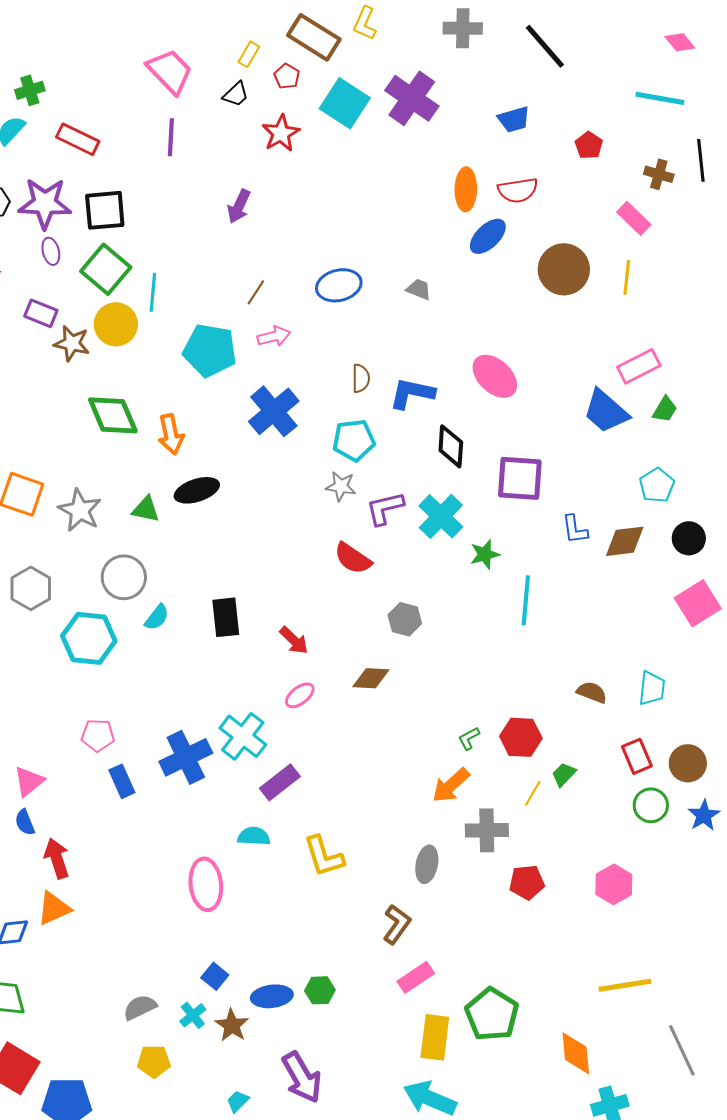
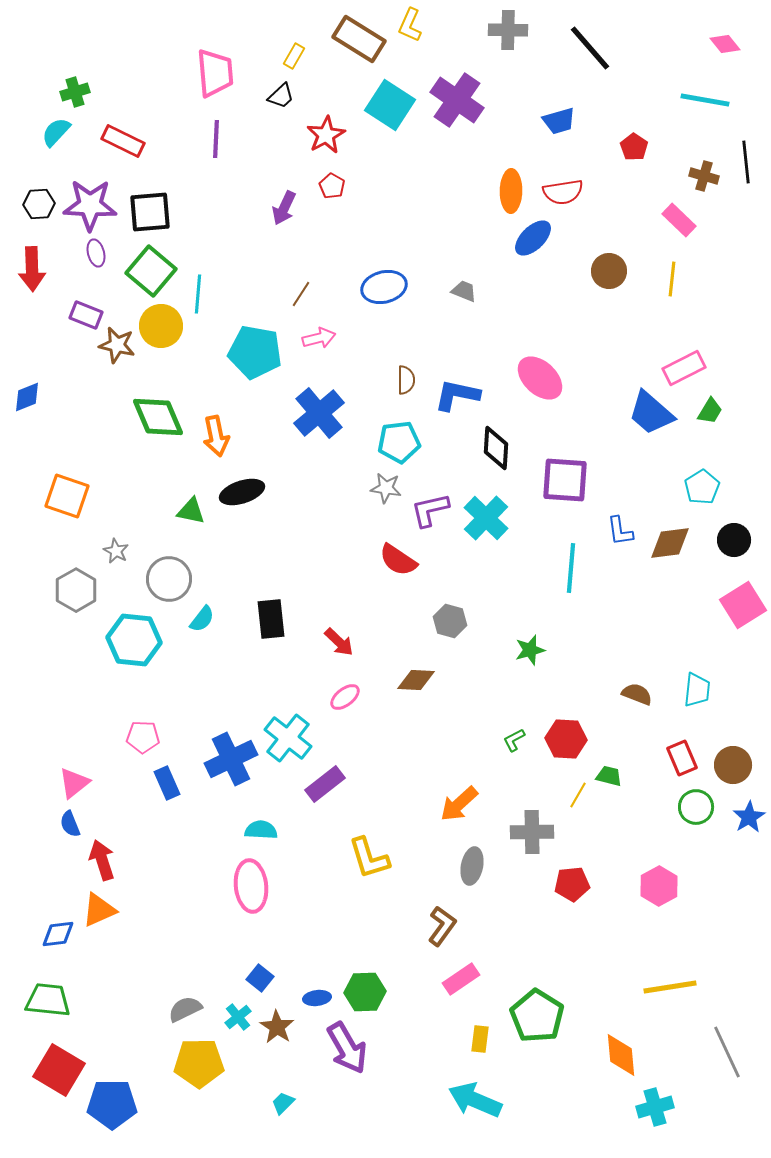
pink trapezoid: (170, 71) -> (215, 73), turned 39
red pentagon: (287, 76) -> (332, 186), moved
brown circle: (564, 269) -> (609, 271), size x0.7
gray star: (80, 510) -> (116, 551), moved, size x0.6
green star: (485, 554) -> (530, 650), moved
cyan line: (526, 600) -> (571, 568), moved
green trapezoid: (564, 774) -> (609, 776), turned 60
orange arrow: (451, 785) -> (459, 804), moved
cyan semicircle: (254, 836) -> (261, 830), moved
green hexagon: (320, 990) -> (365, 992), size x1.4
blue ellipse: (272, 996) -> (317, 998), size x0.7
yellow rectangle: (435, 1037) -> (480, 1039), size x0.6
yellow pentagon: (154, 1061) -> (199, 1063), size x1.5
purple arrow: (302, 1077) -> (347, 1048), moved

